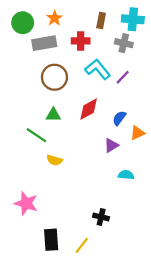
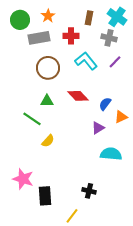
cyan cross: (133, 19) -> (117, 17), turned 30
purple line: (123, 77) -> (115, 62), moved
red diamond: (89, 109) -> (78, 96), turned 75
yellow semicircle: (54, 160) -> (48, 141), turned -64
cyan semicircle: (126, 175) -> (111, 154), size x1.5
black rectangle: (51, 240) -> (45, 196), moved

